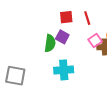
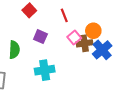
red square: (66, 17) -> (29, 10), moved, turned -32
green semicircle: (50, 43) -> (14, 50), moved

